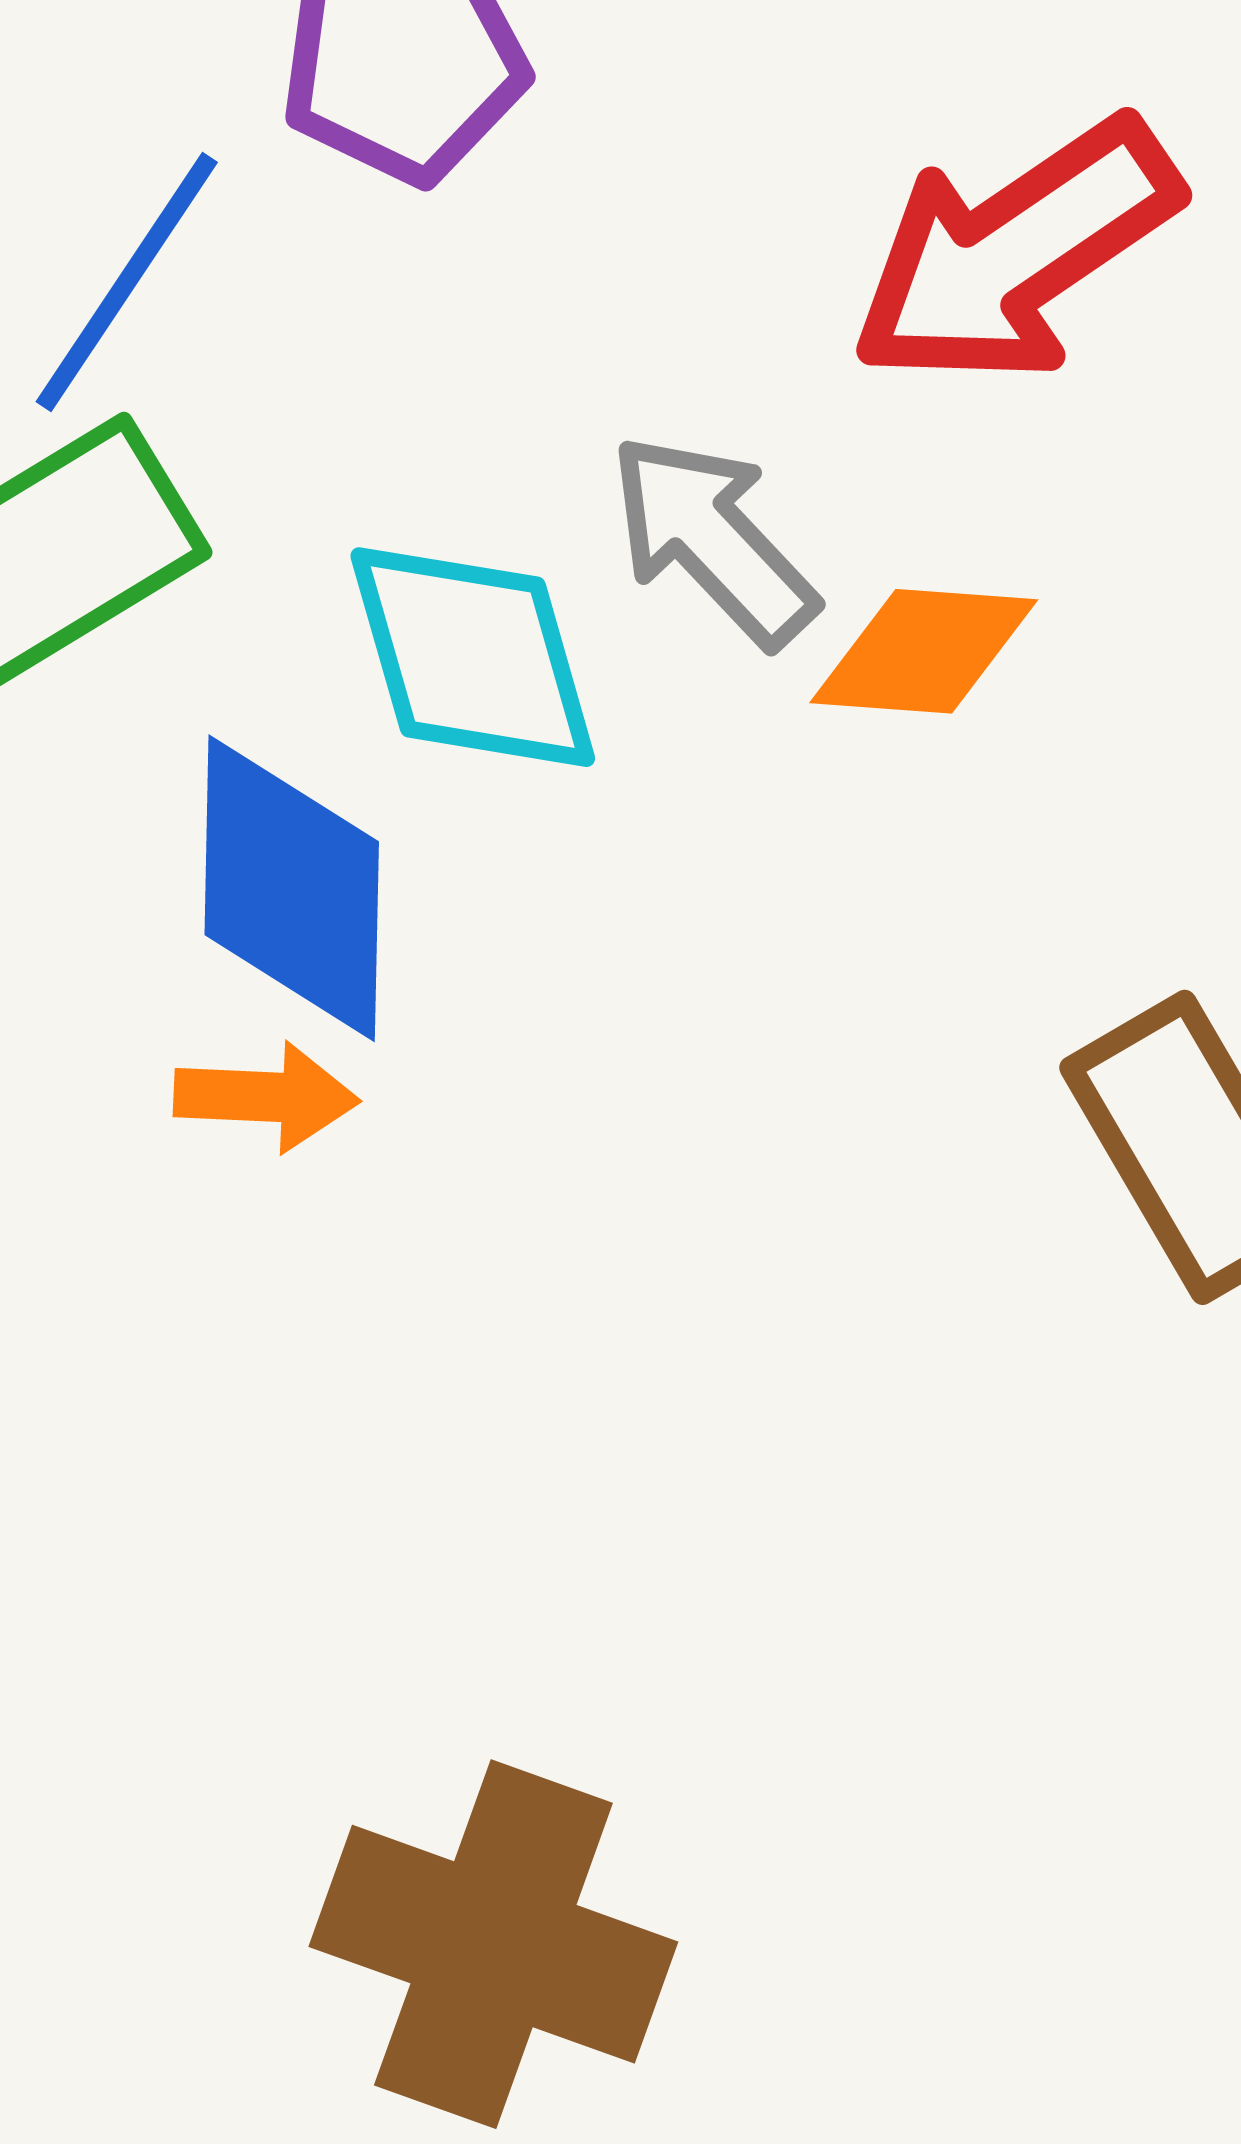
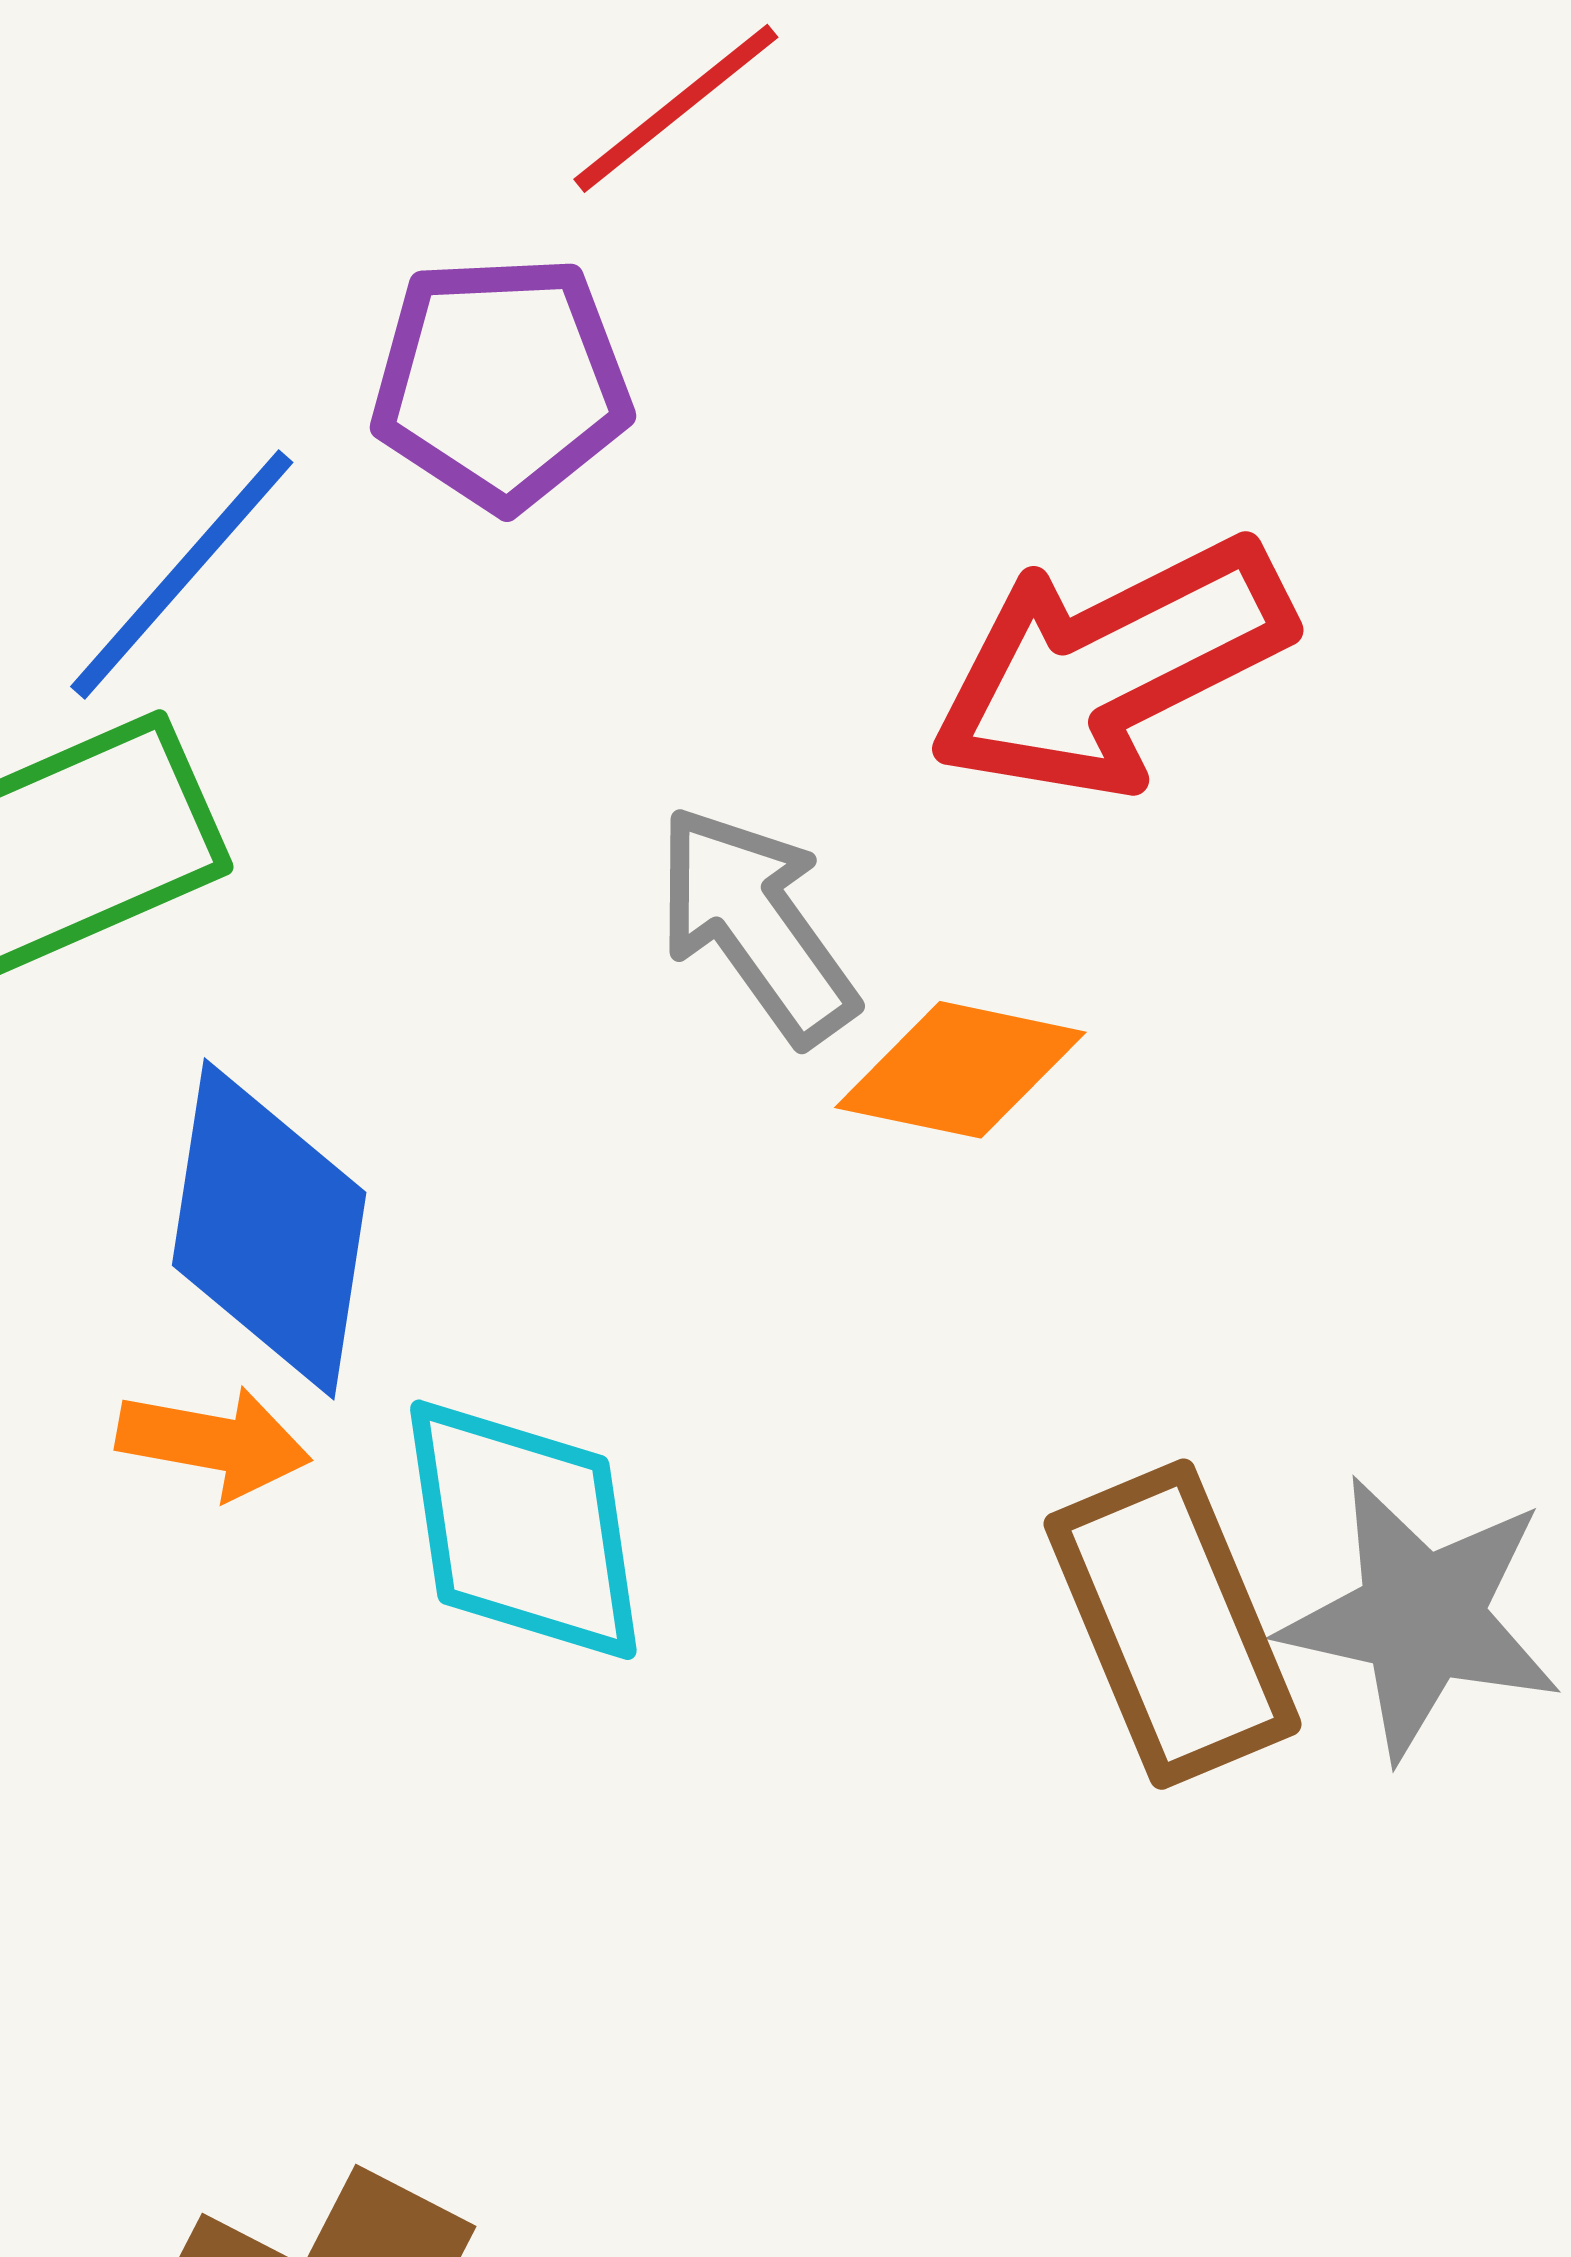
cyan diamond: (473, 657) -> (523, 1530), moved

